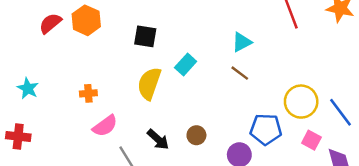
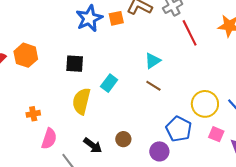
pink semicircle: (105, 126) -> (49, 139), turned -30
blue pentagon: (266, 129) -> (179, 129), turned 30

